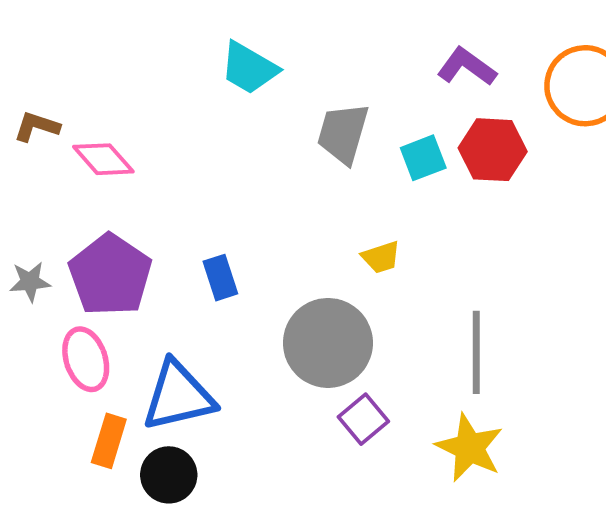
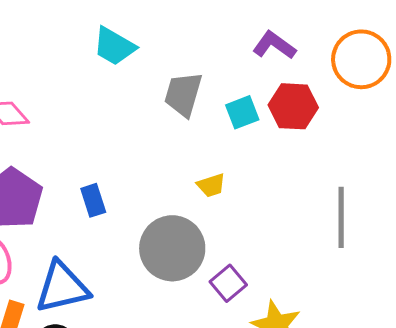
gray line: (476, 352) -> (341, 217), moved
purple square: (363, 419) -> (228, 283), moved

